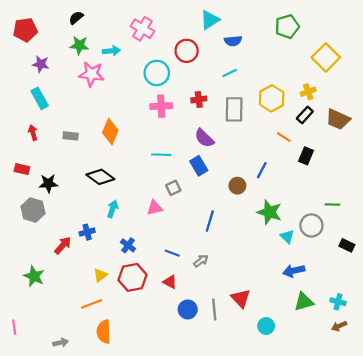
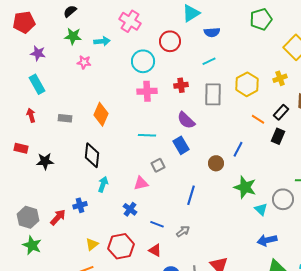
pink star: (92, 74) -> (84, 62), size x0.6
black rectangle: (305, 115) -> (281, 112), moved
black diamond: (100, 177) -> (92, 155), turned 60
gray hexagon: (33, 210) -> (28, 217), moved
blue cross: (128, 245) -> (130, 209), moved

